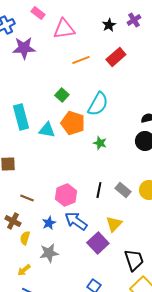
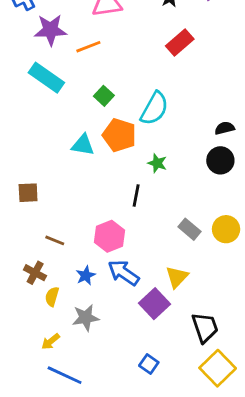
orange line: (81, 60) -> (88, 47), moved
cyan rectangle: (21, 117) -> (46, 78), moved, turned -40
black line: (99, 190) -> (136, 195), moved

